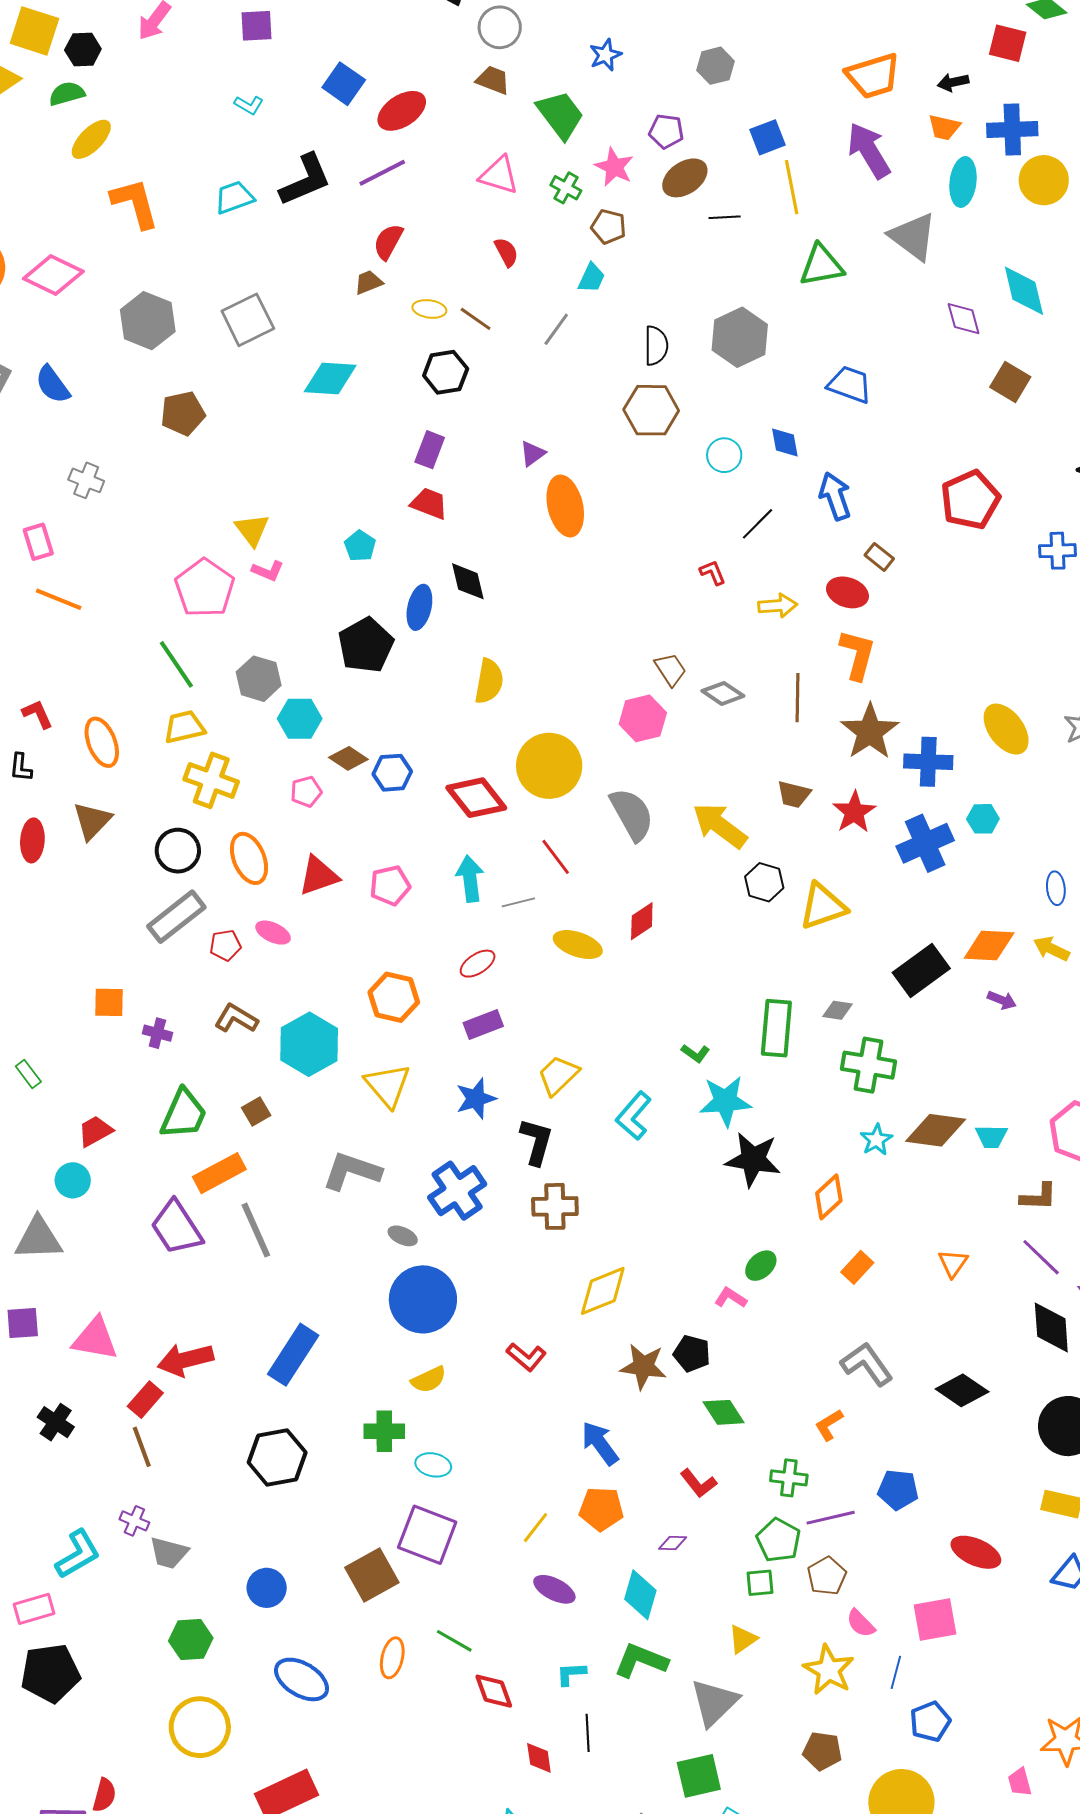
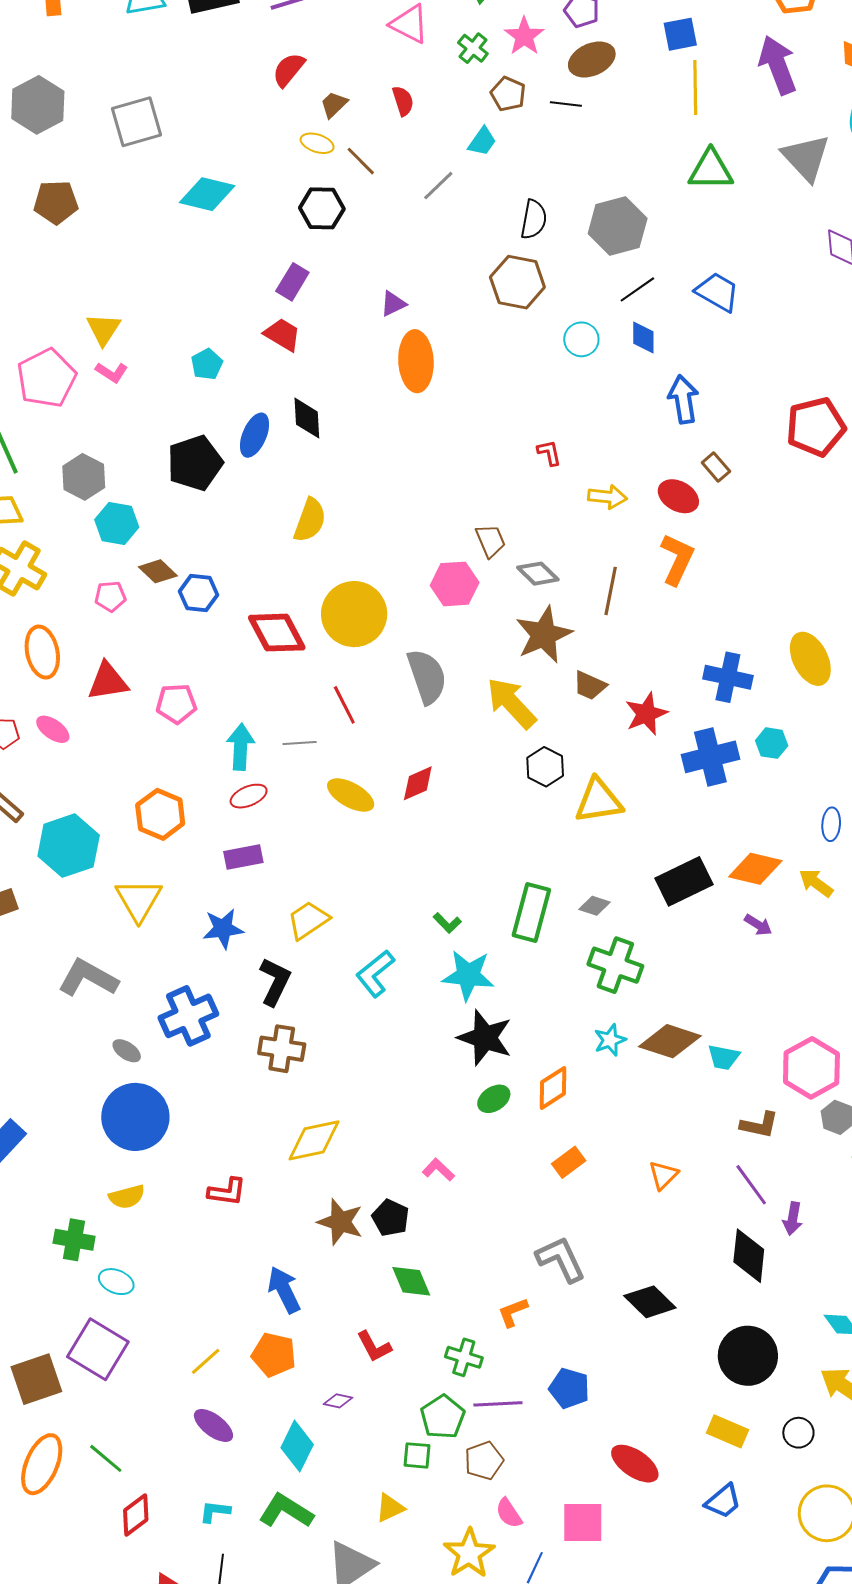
black line: (725, 217) -> (566, 104), moved
brown trapezoid: (368, 282) -> (334, 105), moved, turned -32
black line: (757, 524) -> (637, 289), moved
brown star: (870, 732) -> (544, 635), moved
cyan arrow: (470, 879) -> (241, 747), moved
green ellipse: (761, 1266) -> (494, 1099), moved
red L-shape: (526, 1357) -> (227, 1192), turned -42
orange ellipse: (392, 1658) -> (42, 1464), size x1.5
red diamond: (494, 1691) -> (136, 1515), turned 63

